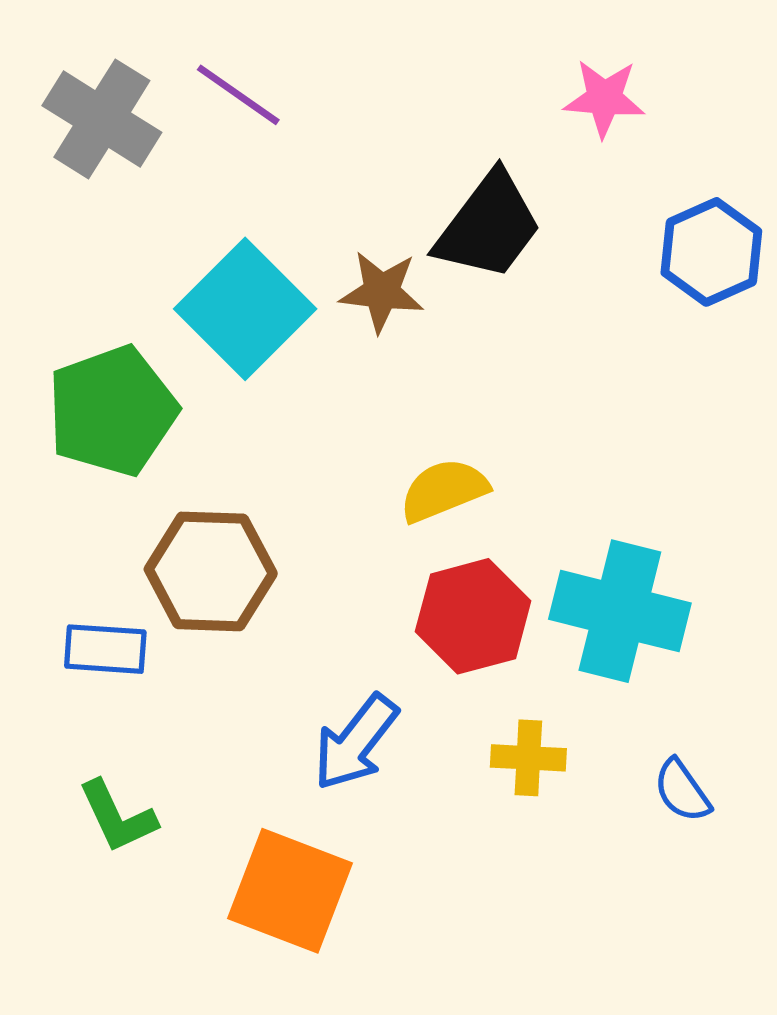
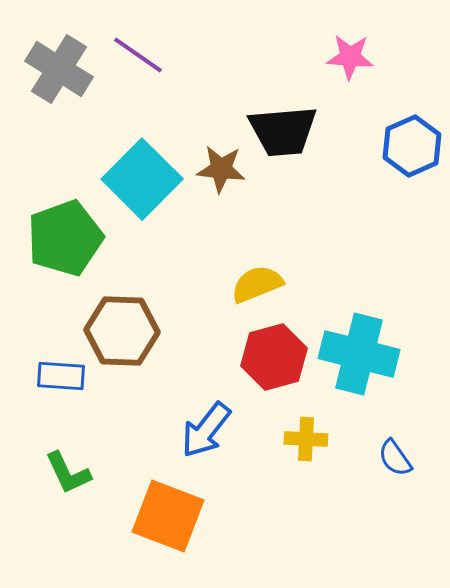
black trapezoid: (489, 226) -> (283, 131), turned 48

